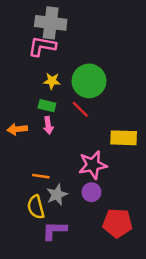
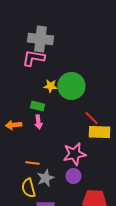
yellow star: (52, 81) -> (50, 86), moved
red line: (80, 109) -> (91, 118), moved

